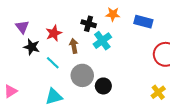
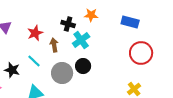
blue rectangle: (143, 22) -> (130, 22), moved
black star: (32, 47) -> (12, 70), moved
black circle: (103, 86) -> (83, 66), moved

